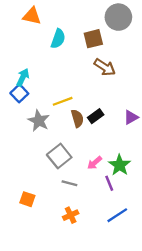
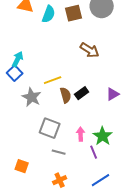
cyan semicircle: (58, 39) -> (49, 14), moved
brown square: (93, 39) -> (74, 13), moved
gray square: (59, 156) -> (50, 128), turned -30
pink arrow: (94, 163) -> (81, 134), turned 128

